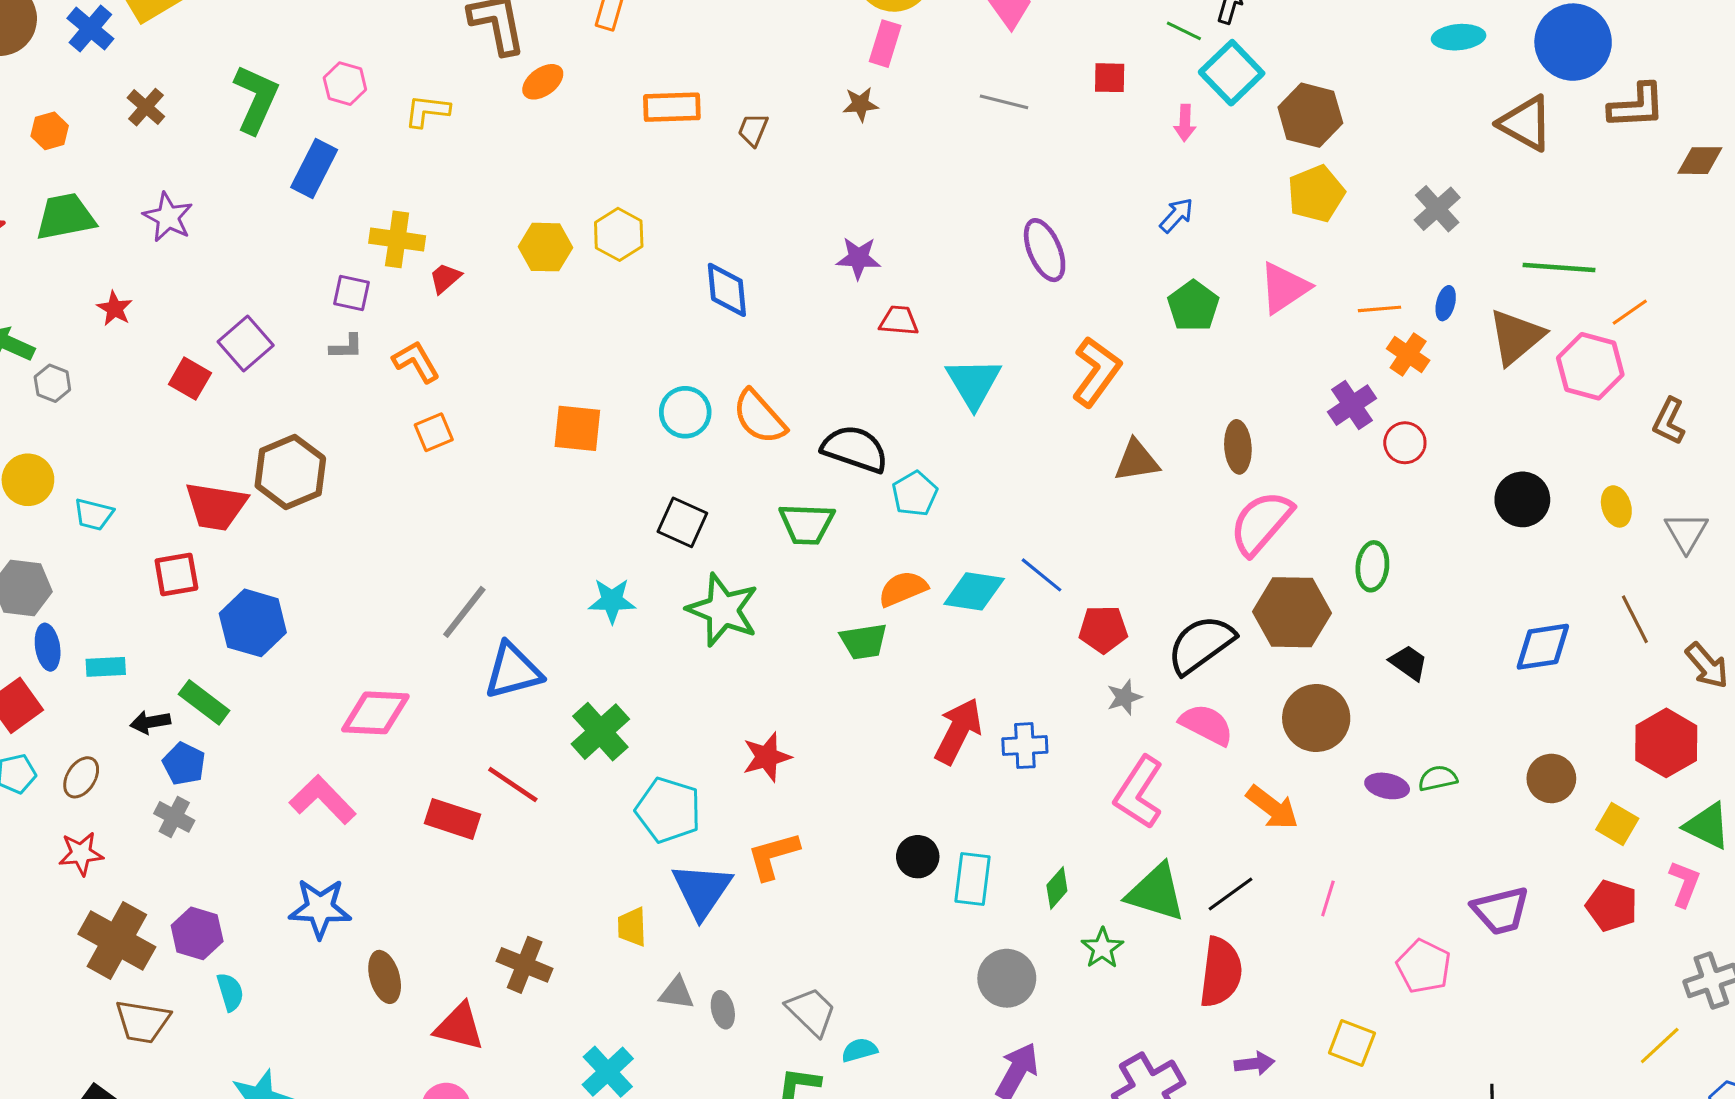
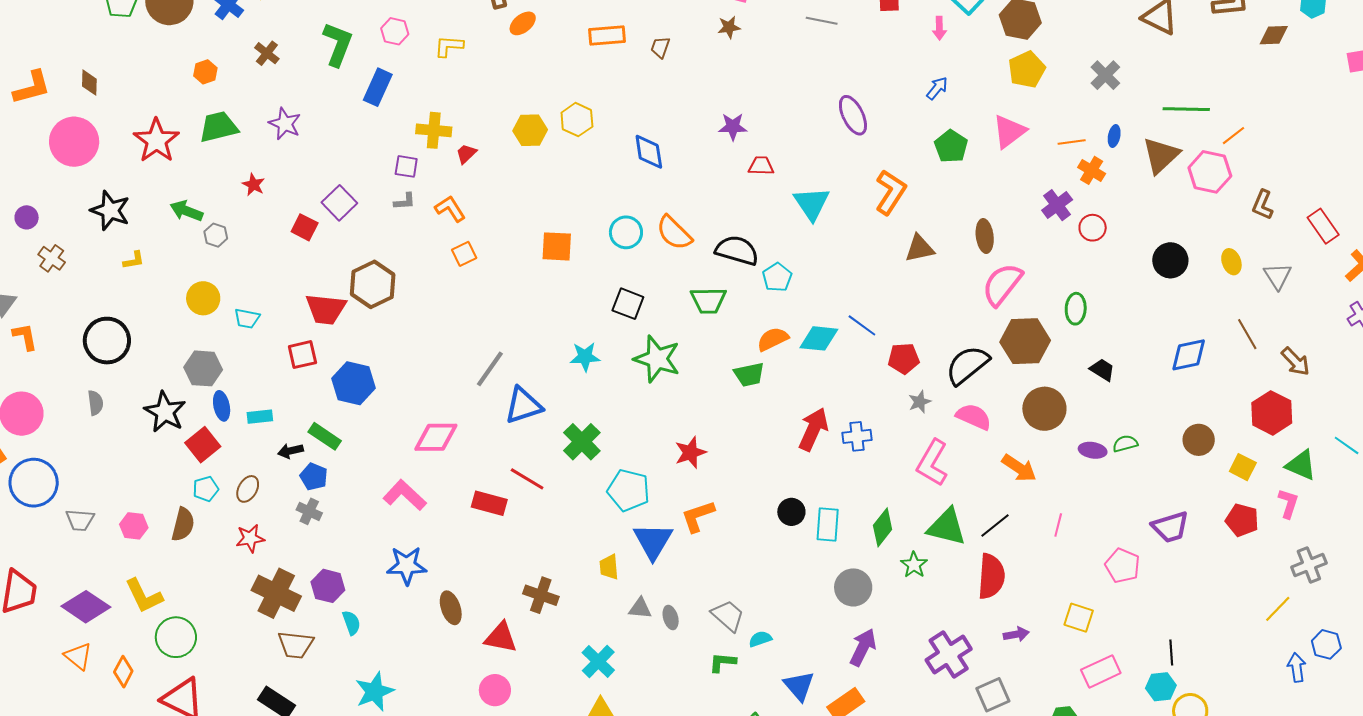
green diamond: (1057, 888) -> (883, 527), size x1.4

